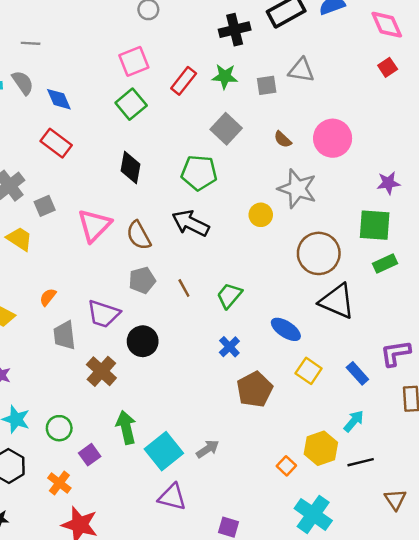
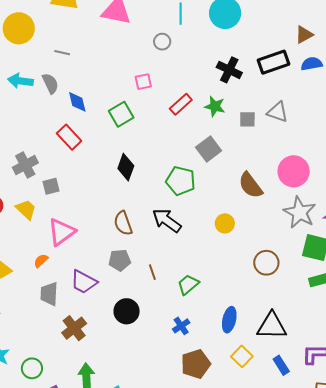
black cross: (235, 30) -> (229, 70), turned 30
pink square: (134, 61) -> (143, 82), size x0.7
green square: (131, 104) -> (121, 114), moved
brown semicircle: (283, 139) -> (251, 185), moved, size x1.8
gray star: (297, 189) -> (300, 212), moved
pink triangle: (94, 225) -> (62, 232), moved
brown circle: (319, 253) -> (266, 263), size x0.7
black triangle: (337, 301) -> (272, 326), moved, turned -32
blue ellipse: (286, 329) -> (229, 320), turned 60
black circle: (143, 341) -> (127, 311), moved

